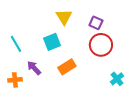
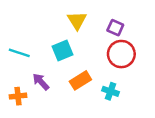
cyan line: (16, 44) -> (19, 53), turned -42
cyan cross: (117, 79) -> (111, 91), moved, turned -32

